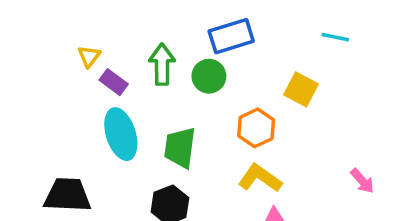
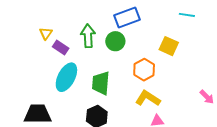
cyan ellipse: (121, 134) -> (66, 77), turned 48

